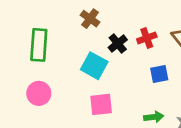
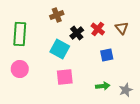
brown cross: (90, 19) -> (57, 15), turned 32
red cross: (147, 38) -> (98, 29), turned -32

